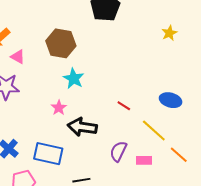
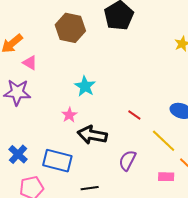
brown hexagon: (61, 43) -> (70, 28), moved
pink rectangle: (144, 160) -> (166, 177), moved

